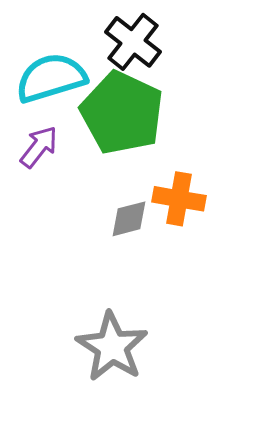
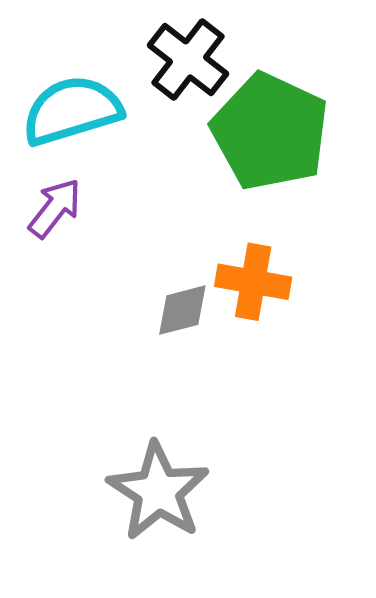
green pentagon: (122, 113) -> (270, 132), moved

